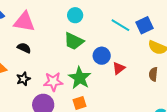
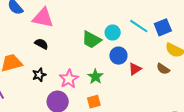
cyan circle: (75, 15) -> (113, 32), moved
brown semicircle: (153, 74) -> (163, 69), moved, turned -64
green star: (80, 78) -> (95, 77), size x0.7
pink star: (53, 82) -> (69, 79), turned -30

